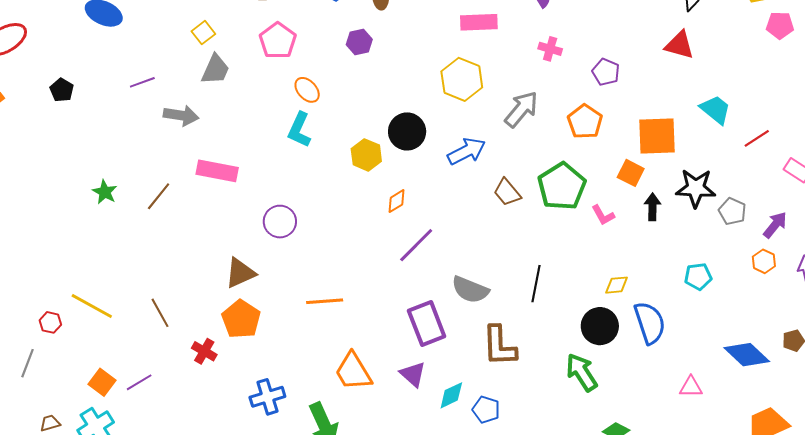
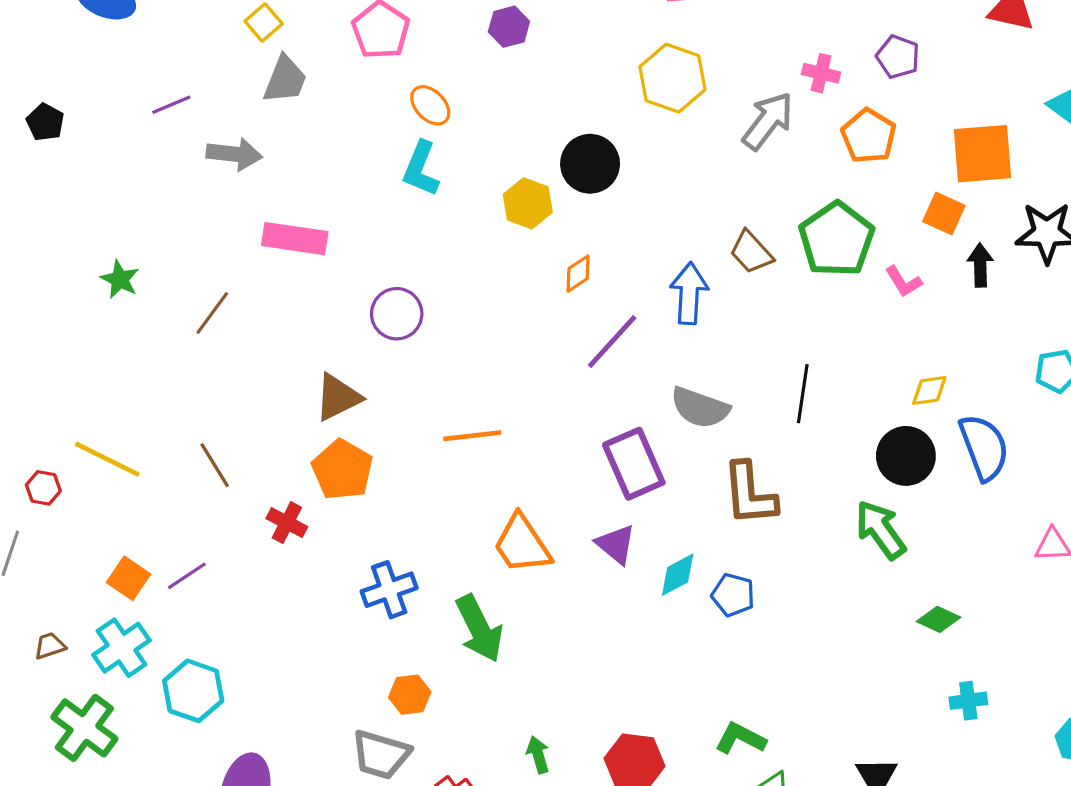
pink cross: (550, 49) -> (821, 73), moved
blue arrow: (466, 151) -> (689, 293), moved, turned -57
brown line: (159, 196) -> (212, 313), moved

